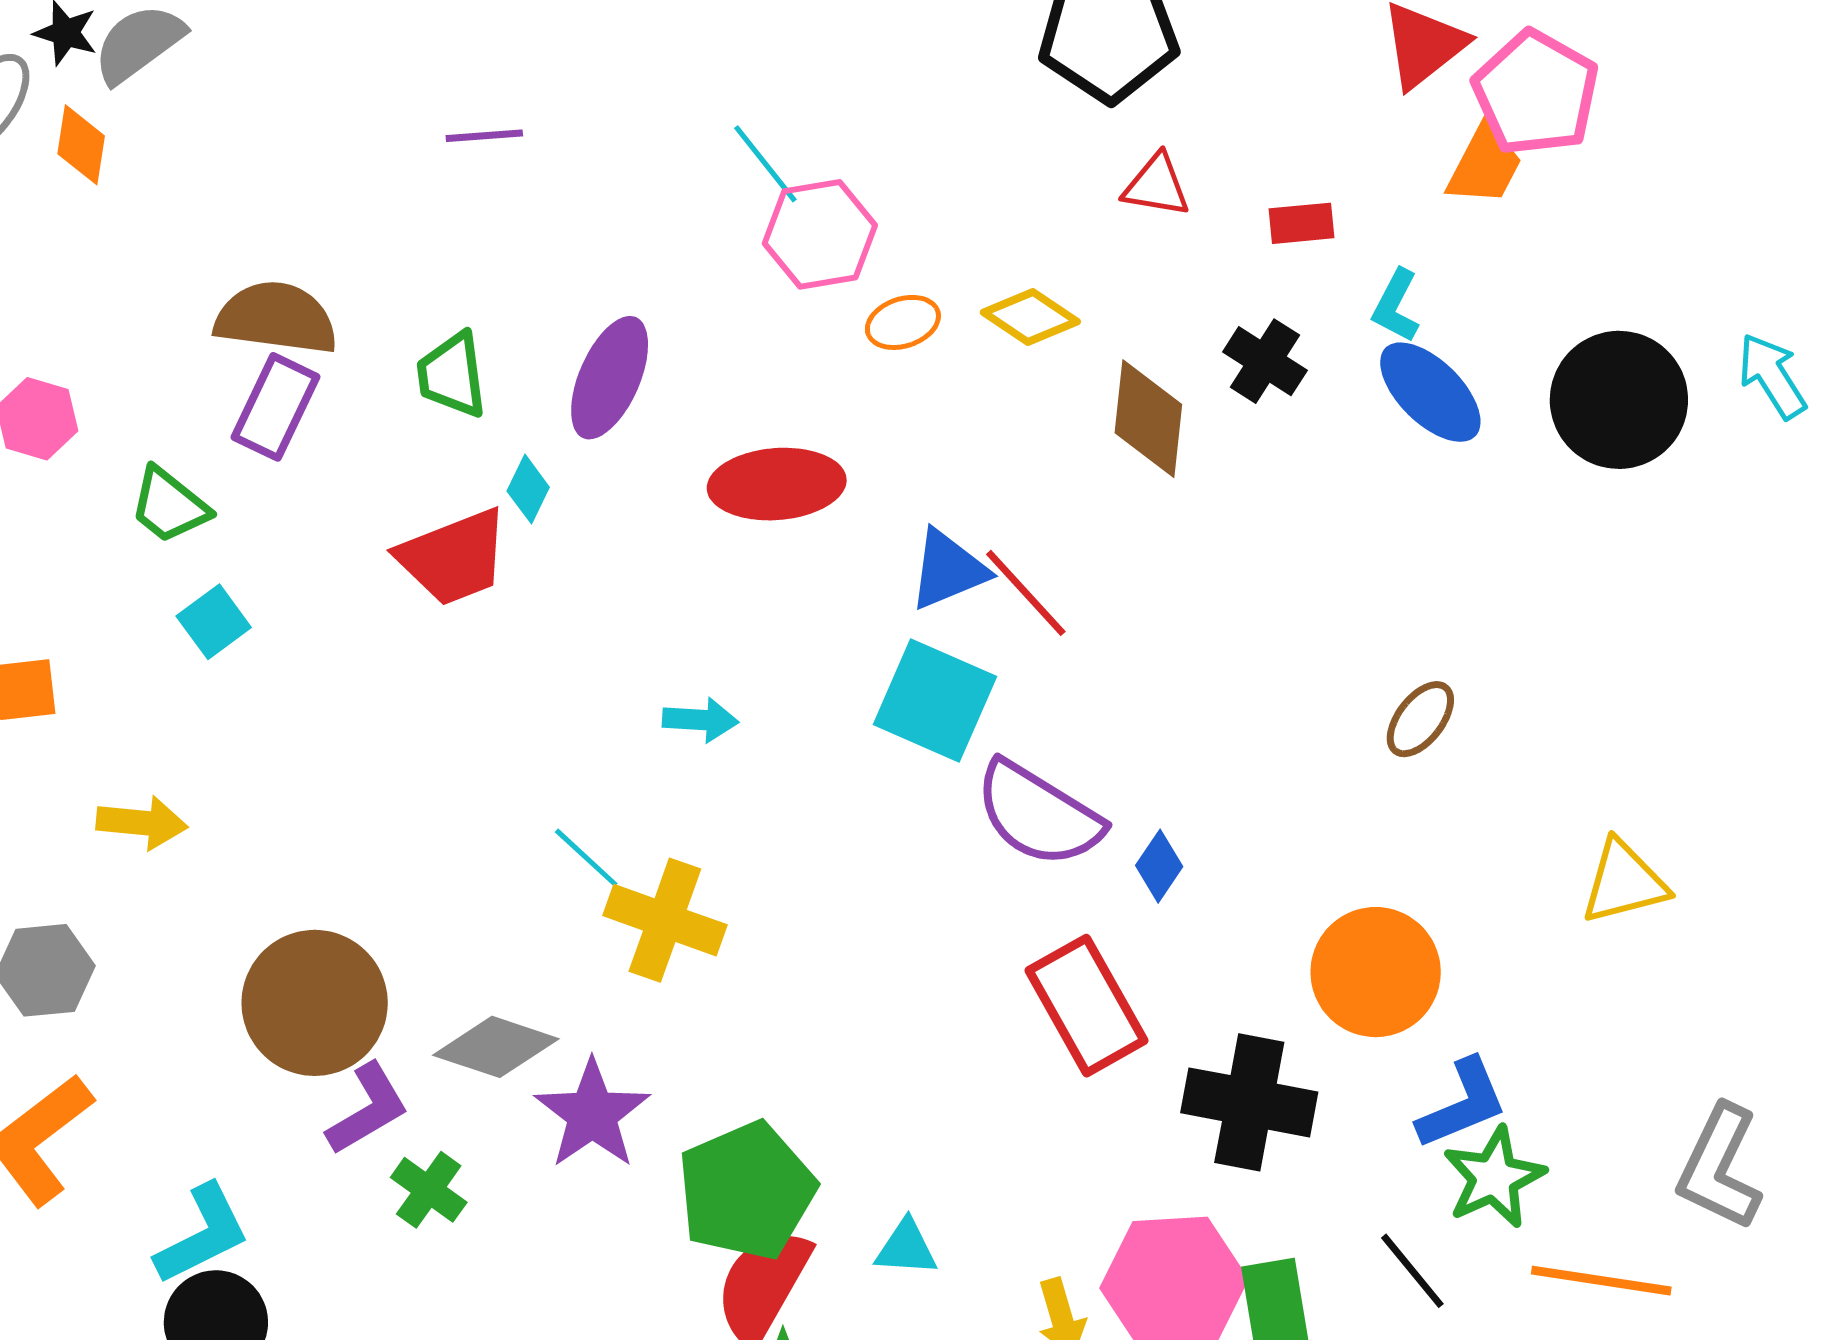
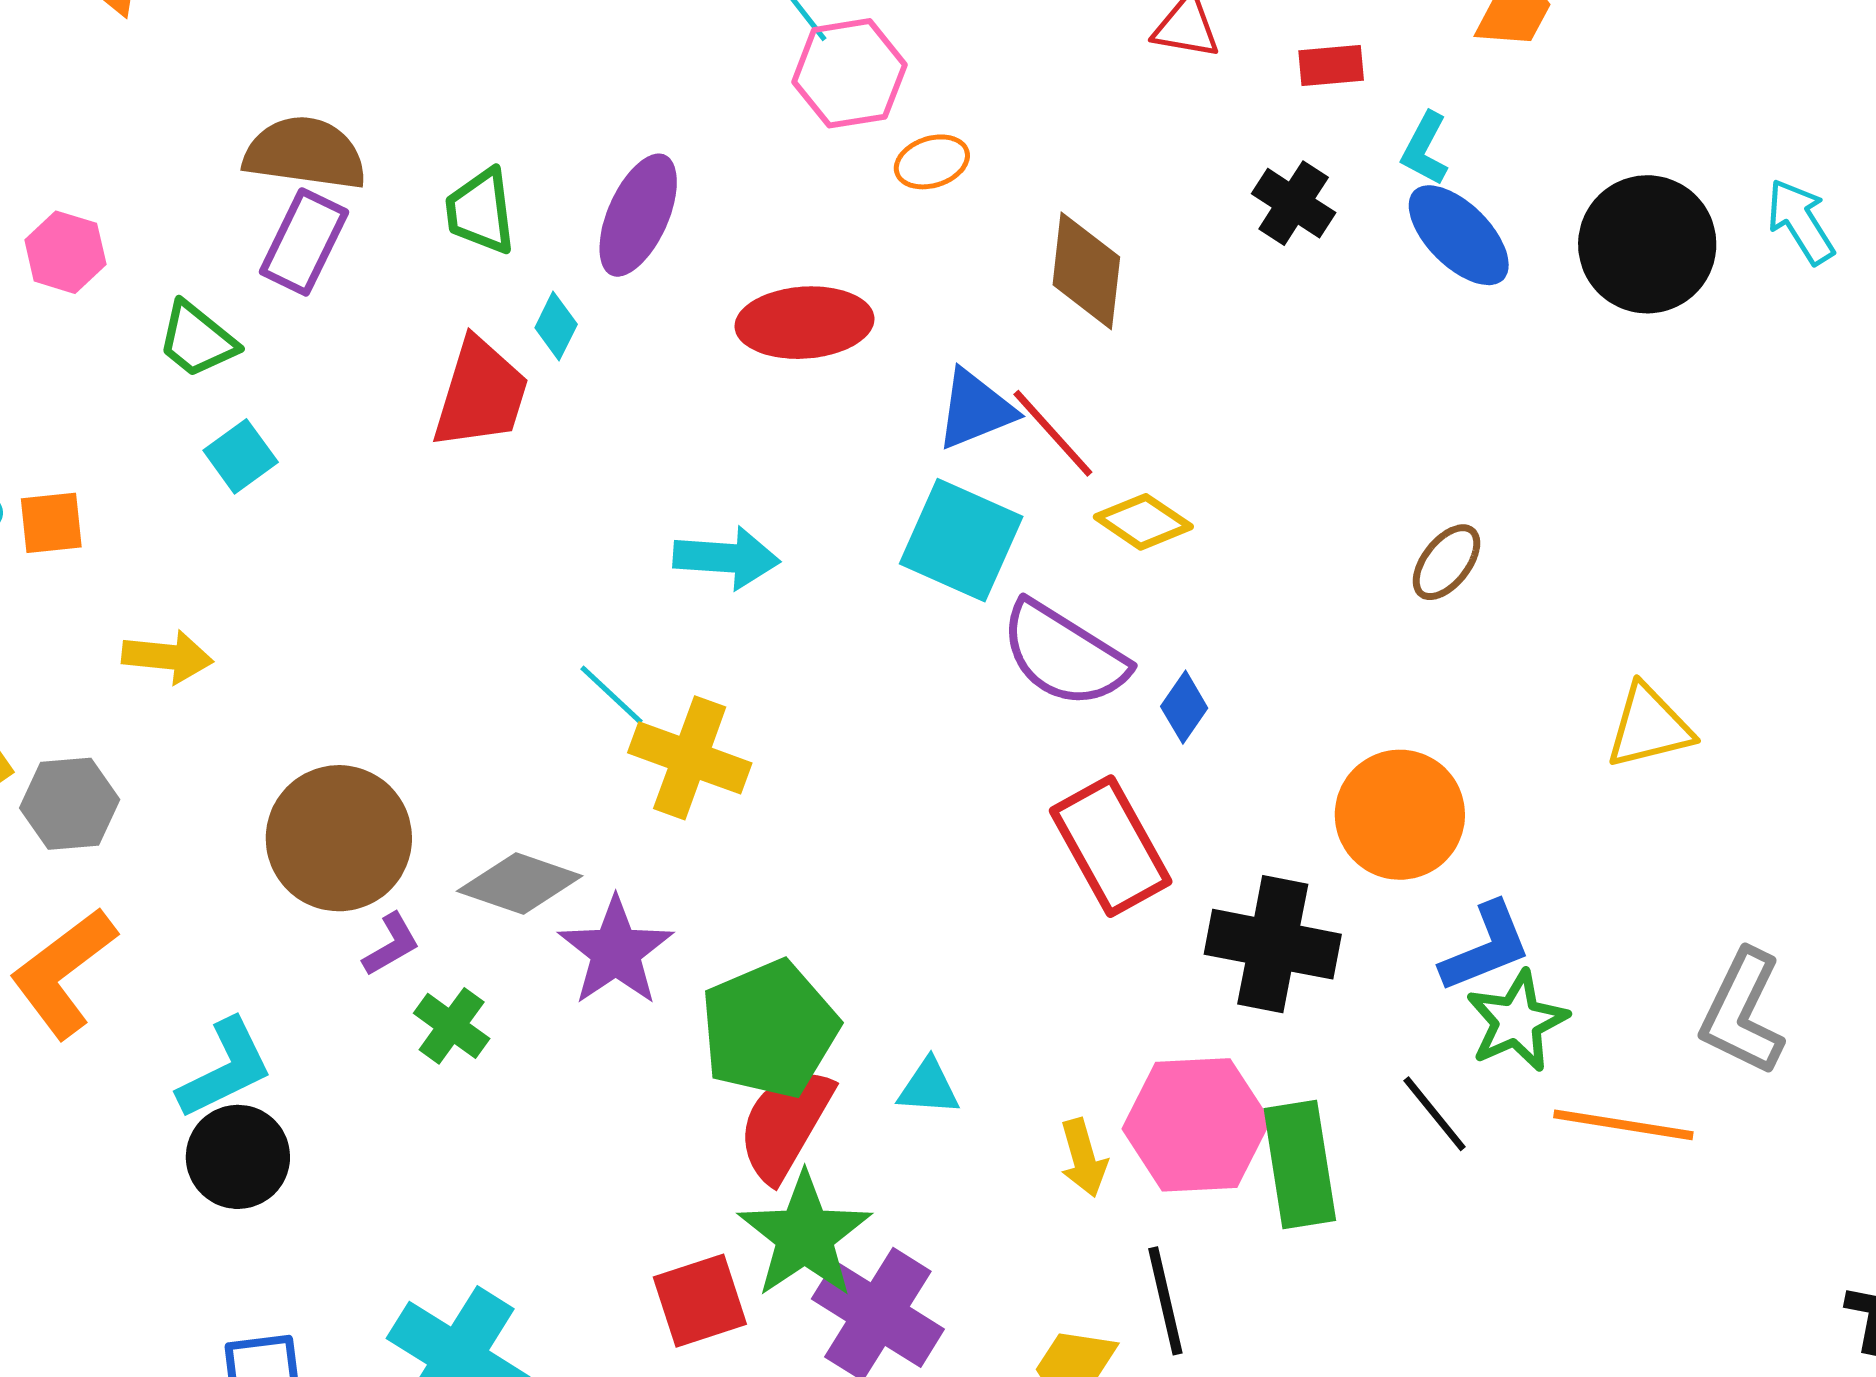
yellow diamond: (1030, 317) -> (1143, 522), moved
brown diamond: (1148, 419) -> (1086, 271), moved
red trapezoid: (453, 557) -> (481, 394), turned -52
cyan arrow: (700, 720) -> (727, 558), size x1.4
purple L-shape: (368, 1109) -> (391, 945), size x0.7

